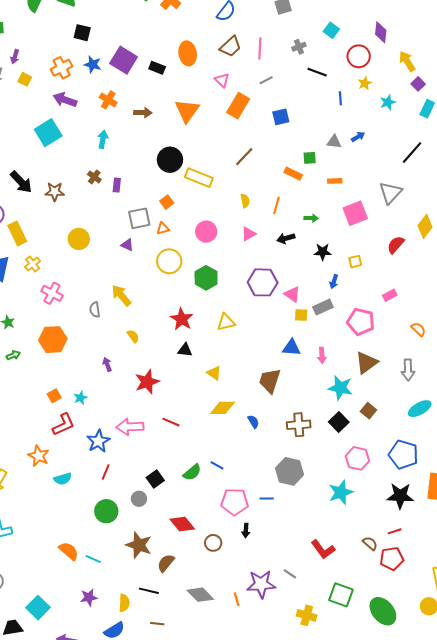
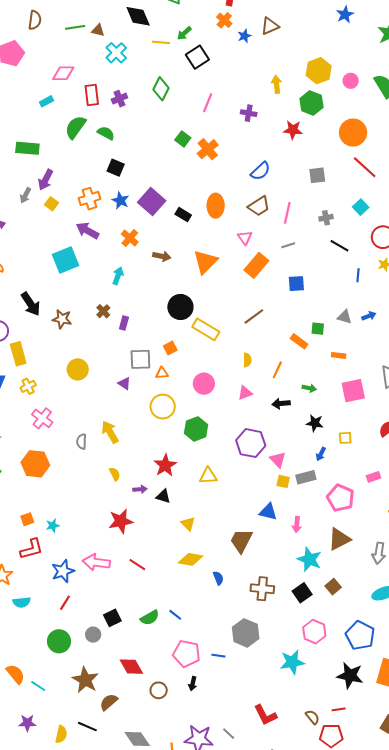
purple arrow: (15, 57) -> (46, 180), size x1.5
purple arrow: (107, 364) -> (140, 489), moved, turned 96

